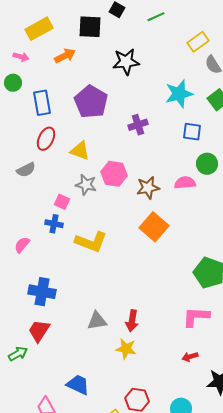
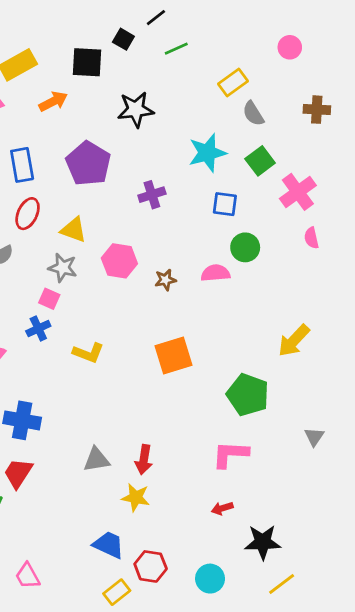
gray star: (86, 185) -> (63, 268), moved
brown star: (148, 188) -> (165, 280), size x0.7
blue cross: (54, 224) -> (38, 328), turned -36
orange square: (154, 227) -> (174, 356), moved, turned 32
yellow L-shape: (91, 242) -> (88, 353), size x0.7
blue trapezoid: (78, 385) -> (109, 545), moved

